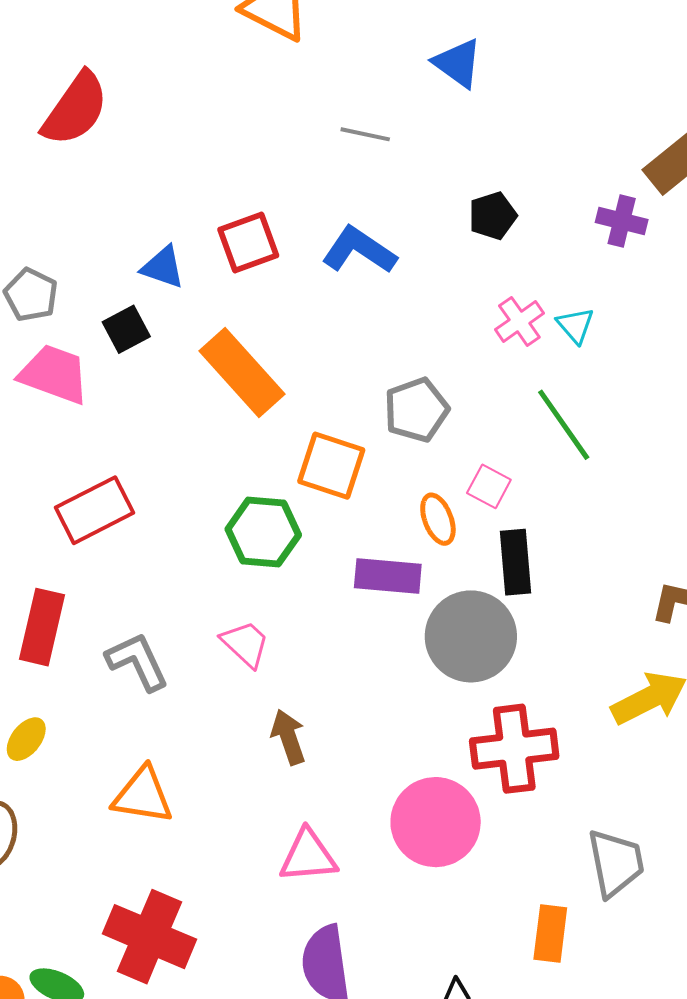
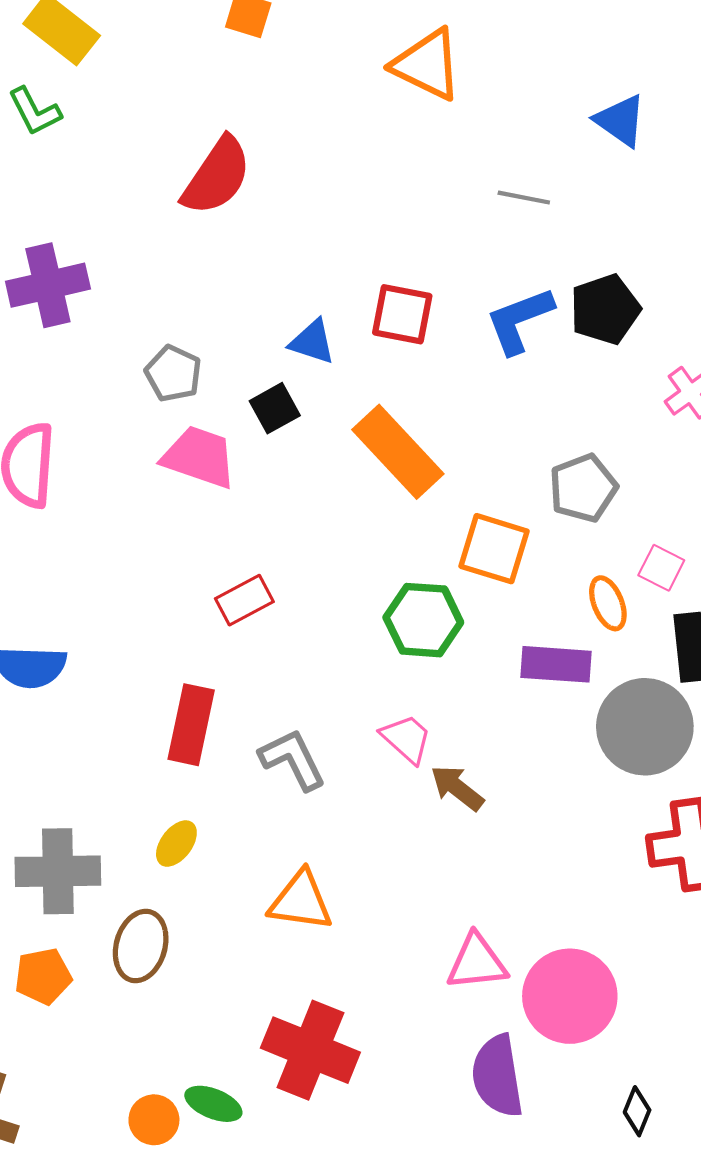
black pentagon: (493, 216) -> (605, 309), moved, size x1.4
red square: (248, 243) -> (402, 314), turned 32
blue L-shape: (359, 250) -> (520, 320), turned -54
red rectangle: (94, 510) -> (244, 600), size x0.7
brown arrow: (288, 737) -> (457, 788), moved, turned -32
pink circle: (436, 822) -> (570, 996), moved

